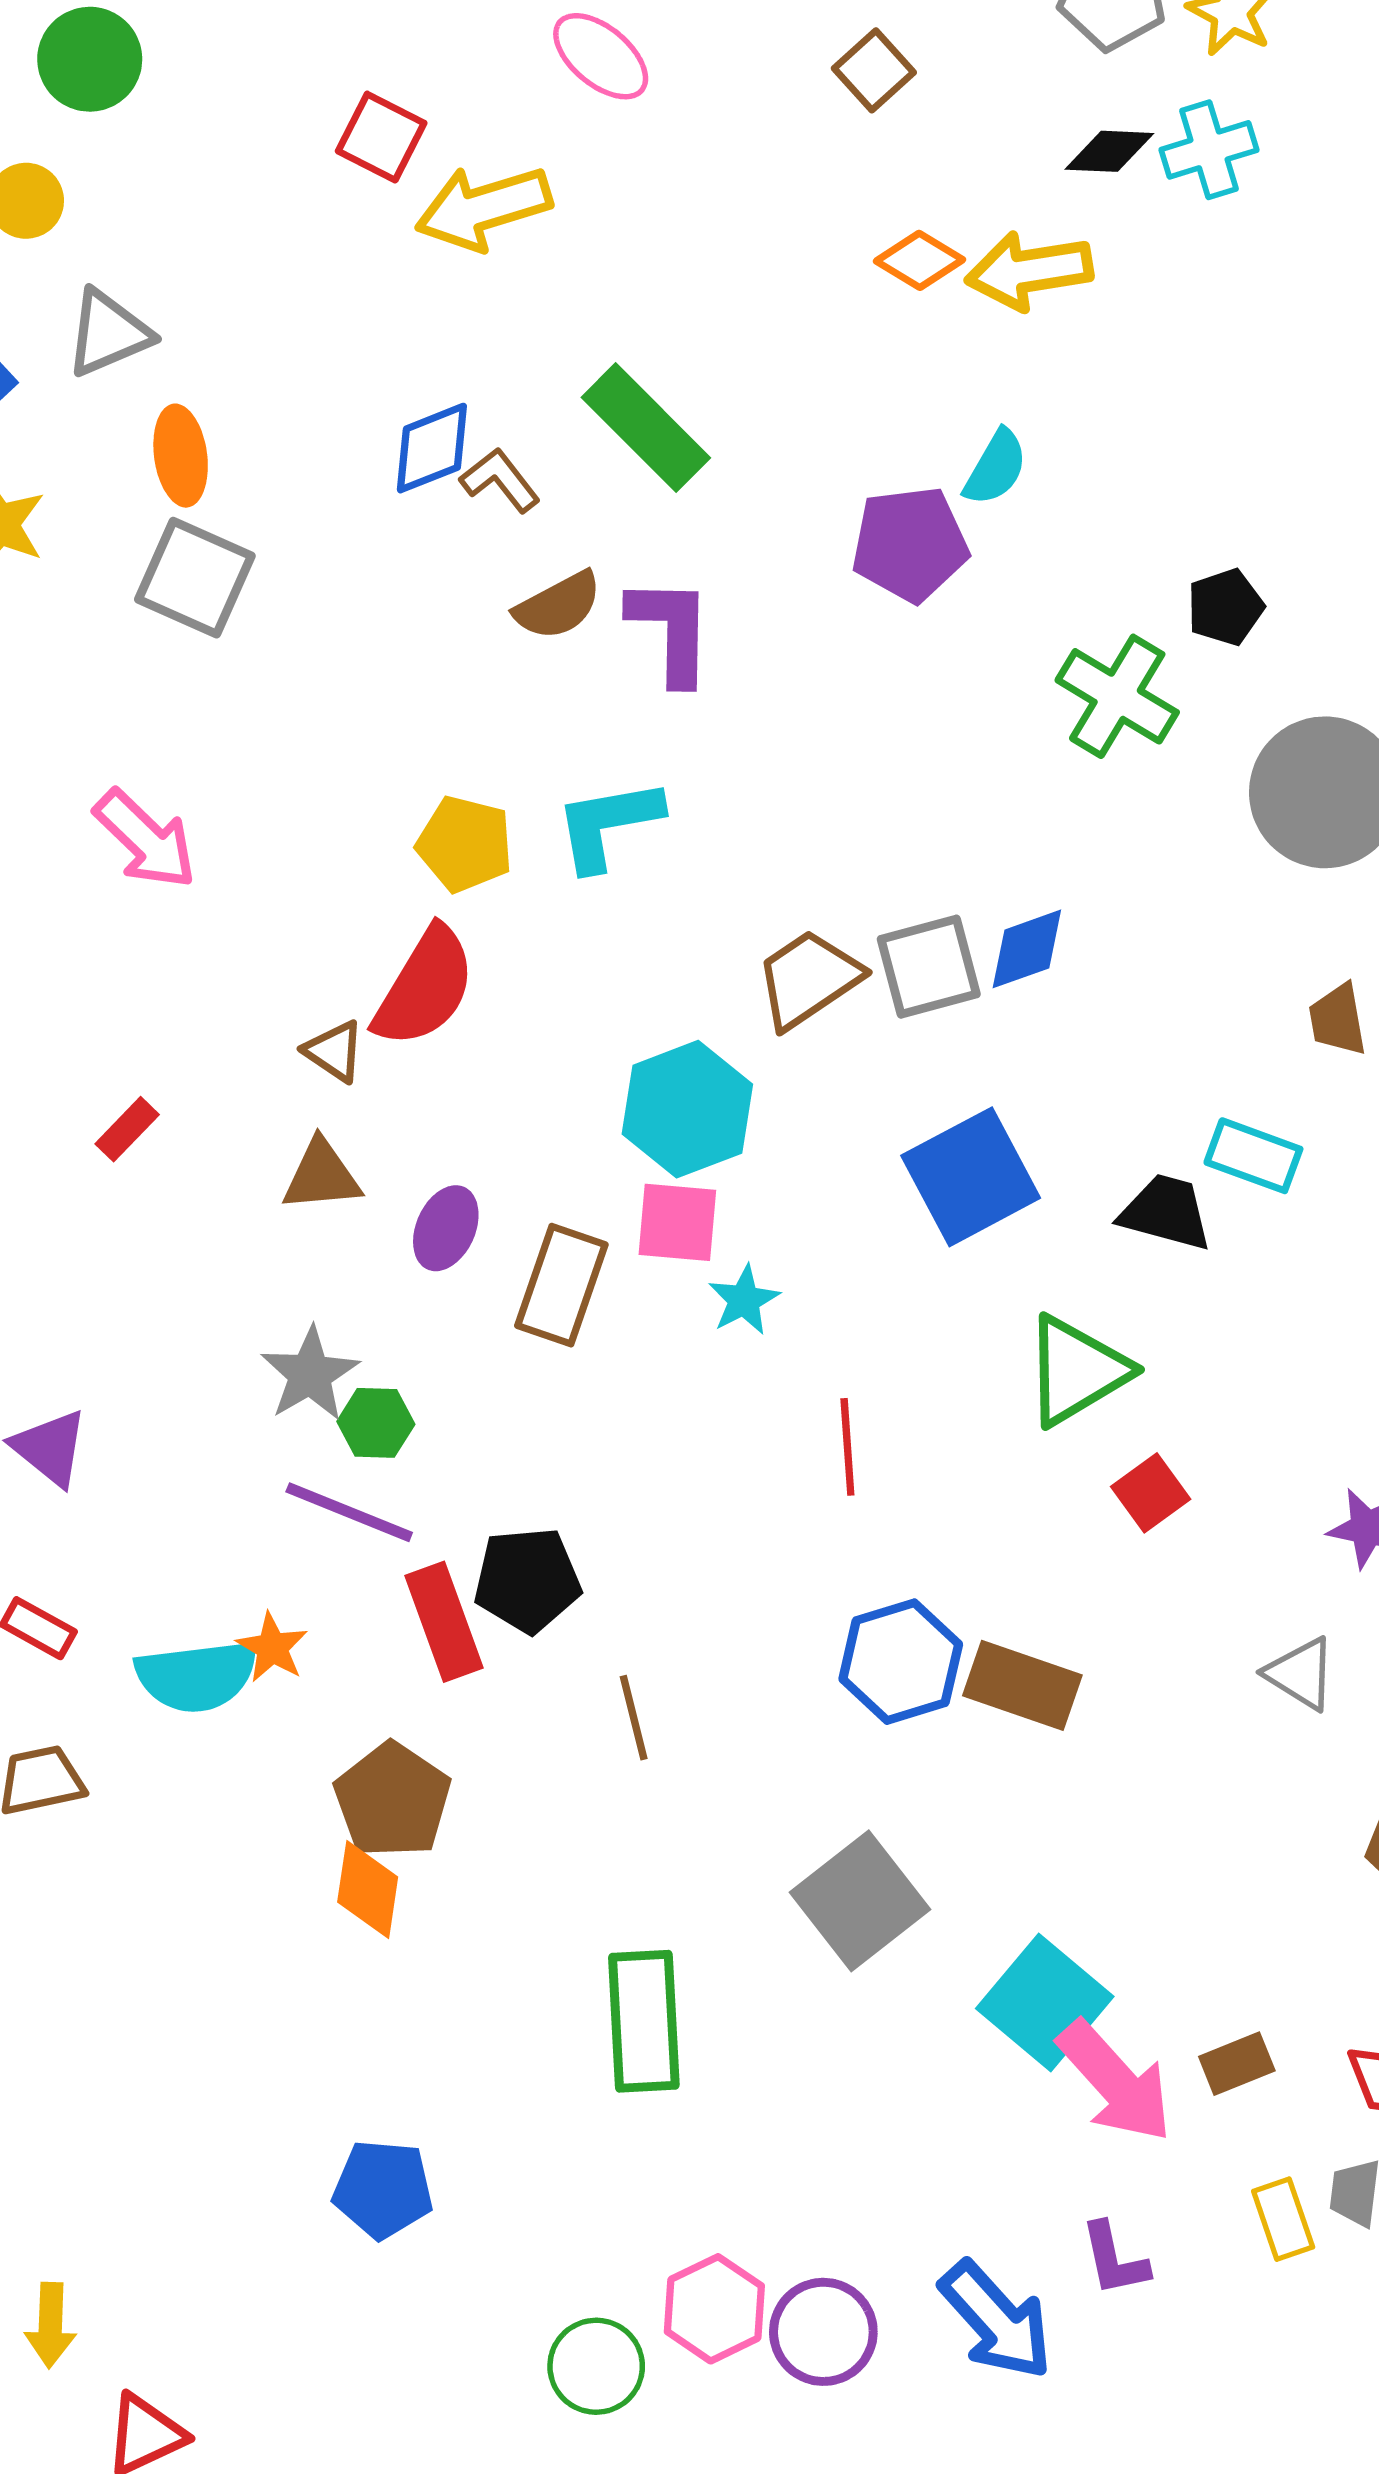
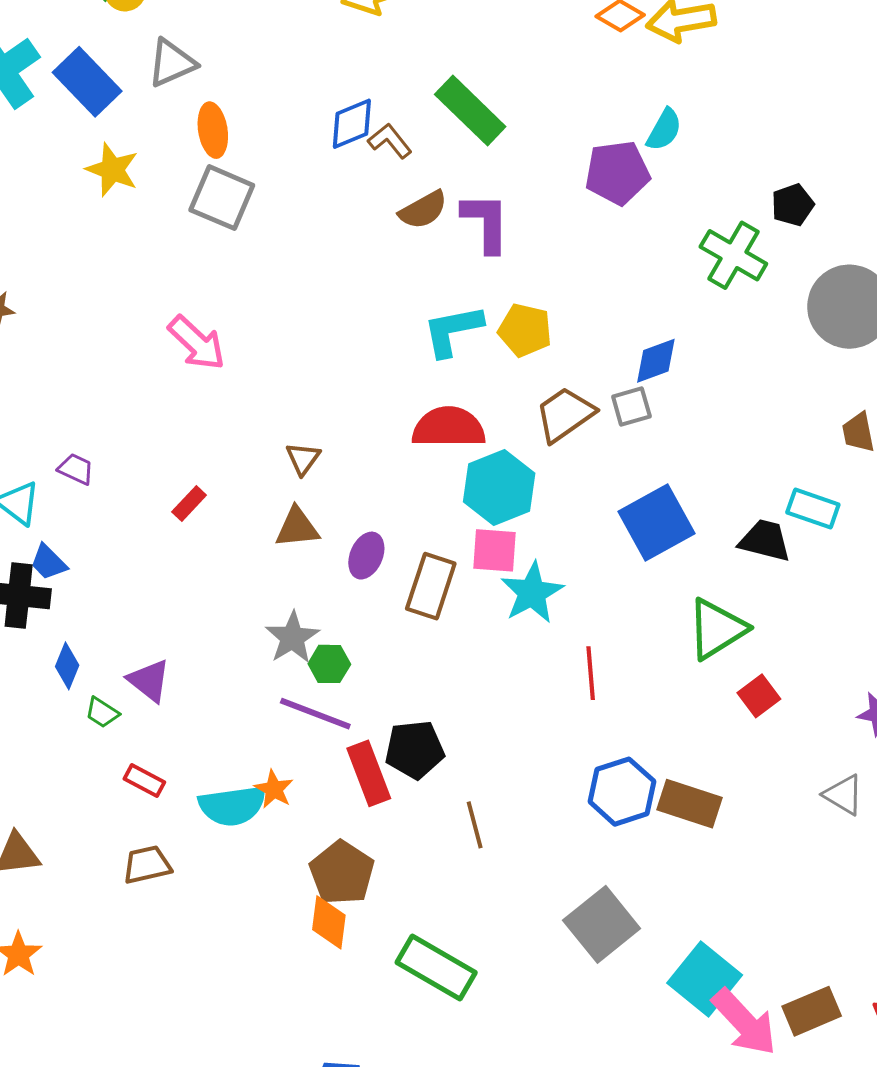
yellow pentagon: (465, 844) -> (525, 330), moved
blue diamond: (1027, 949) -> (656, 361), moved
gray square: (929, 967) -> (631, 407), size x0.7
red semicircle: (425, 987) -> (449, 427), moved, turned -120
brown triangle: (334, 1051) -> (303, 459), turned 33
cyan star: (744, 1300) -> (532, 593), size x1.6
green rectangle: (644, 2021) -> (436, 968), moved, turned -56
brown rectangle: (1237, 2064) -> (812, 1011), size x1.4

